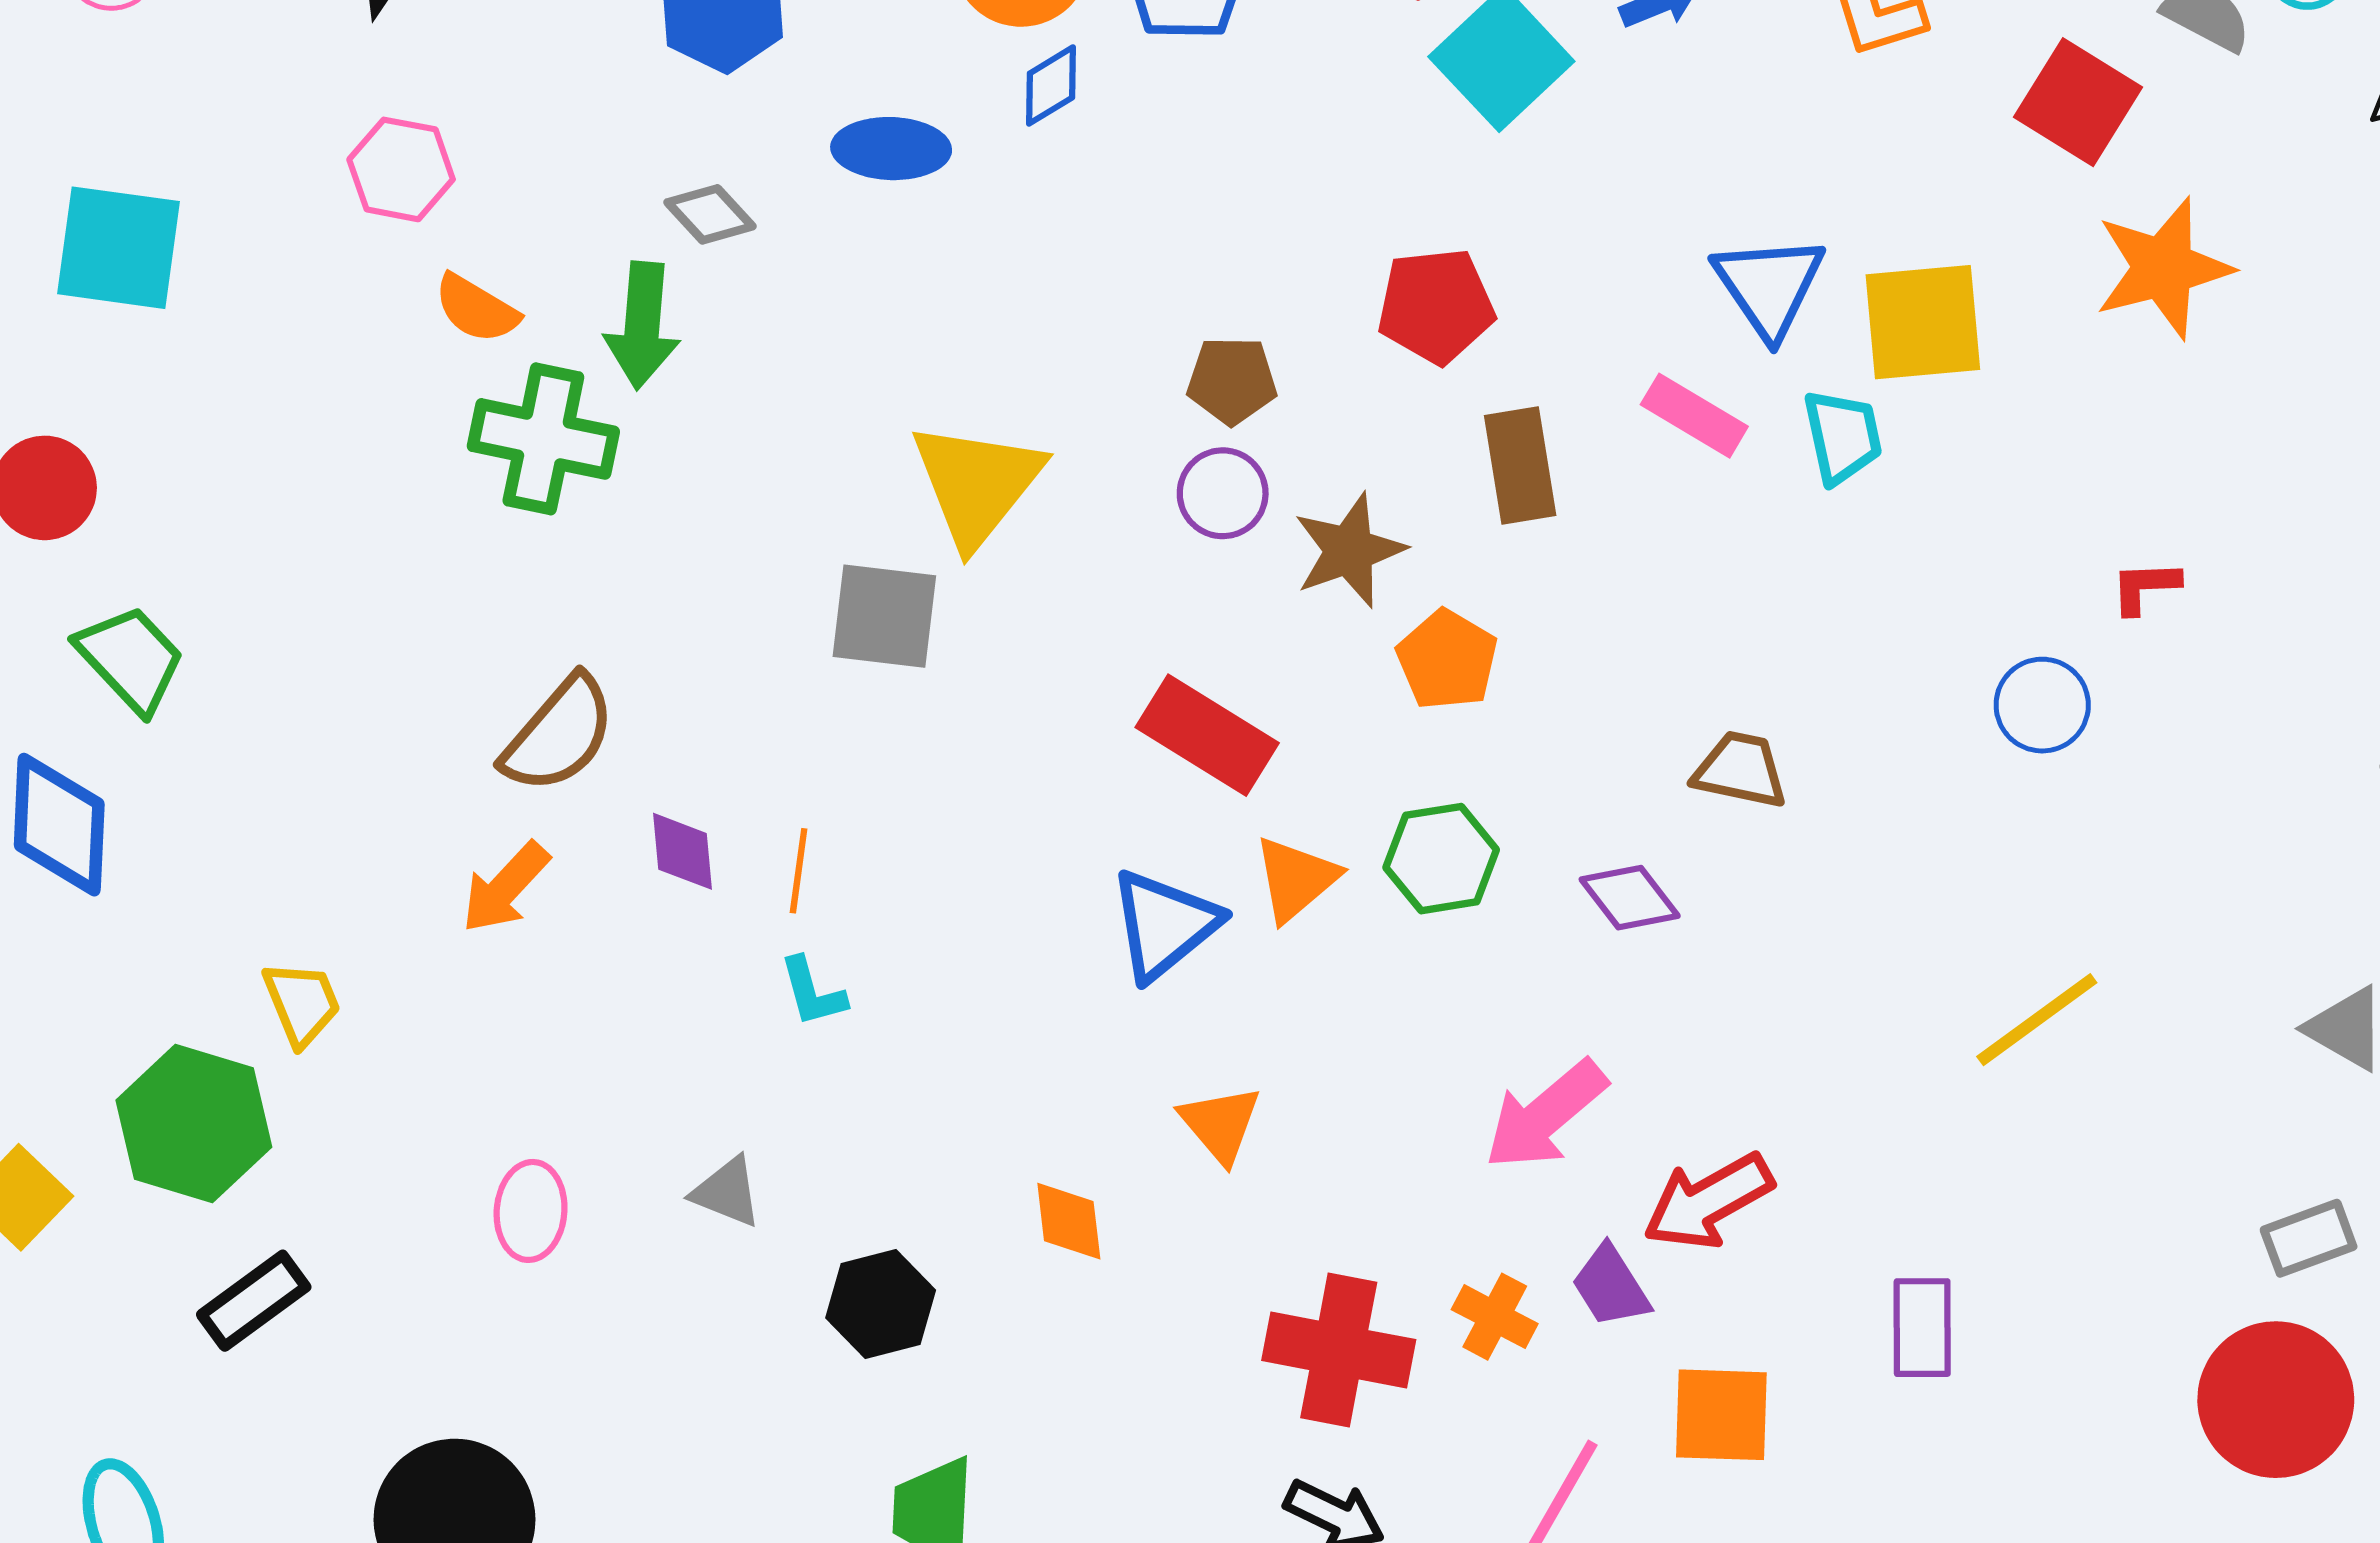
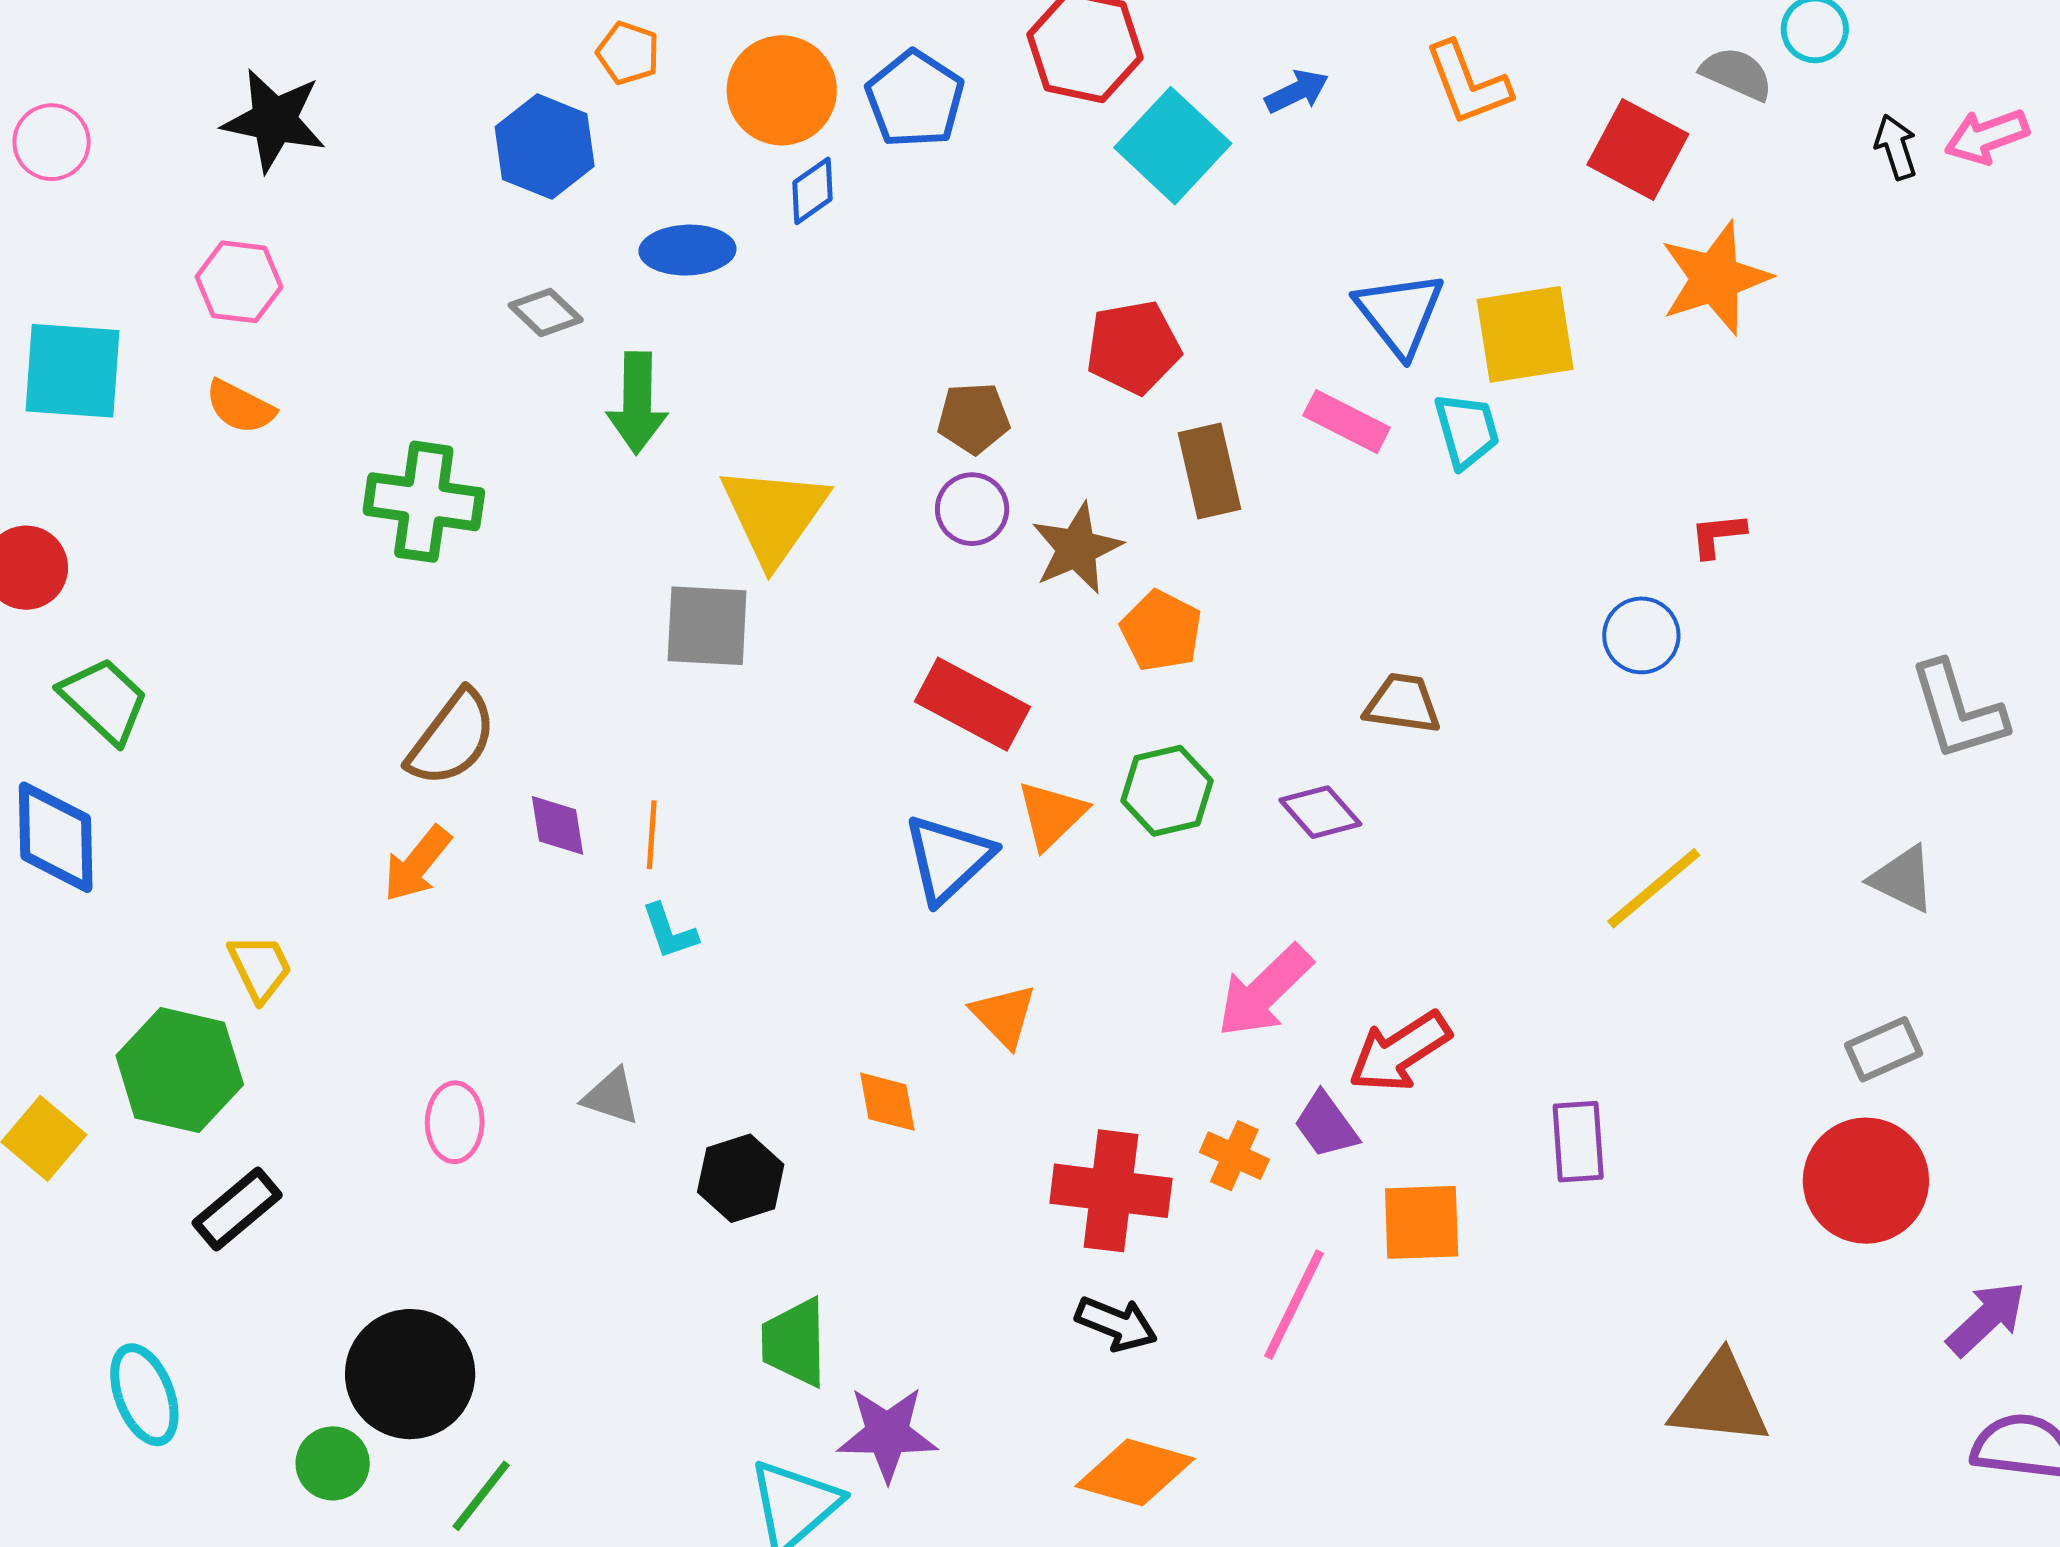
pink hexagon: (401, 169) -> (239, 282), moved
orange semicircle: (476, 309) -> (240, 407), moved
green arrow: (642, 326) -> (637, 403), moved

